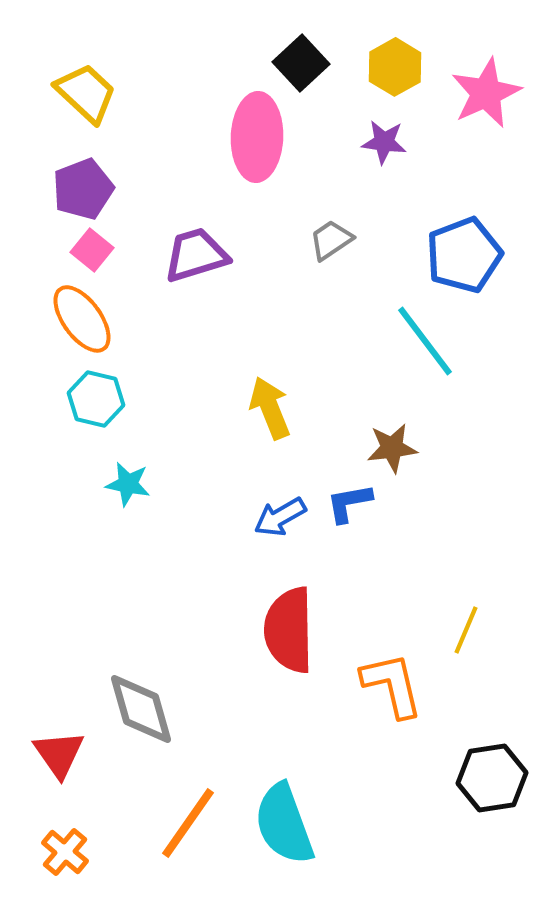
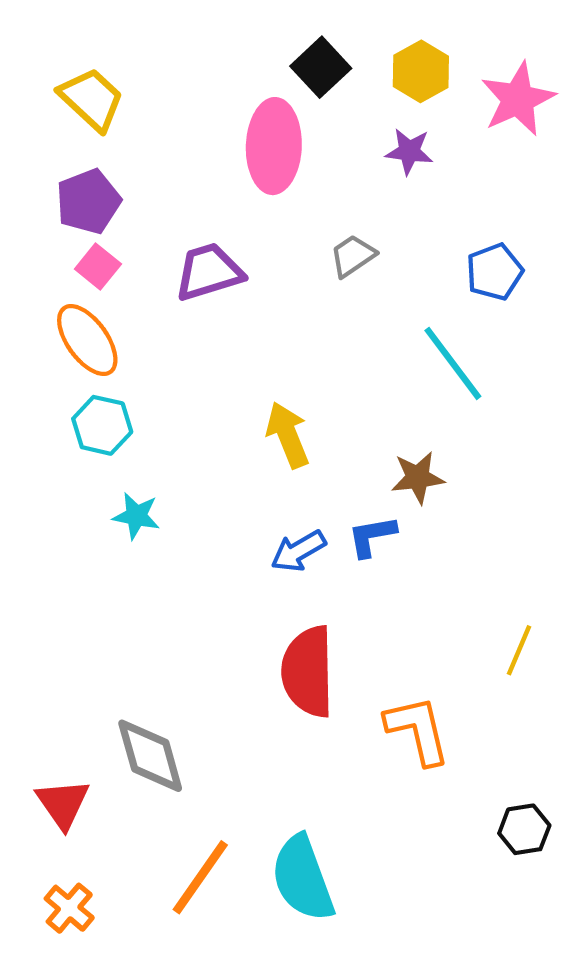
blue pentagon: (464, 255) -> (494, 272), size x0.7
yellow line: (466, 630) -> (519, 650), moved
black hexagon: (492, 778) -> (524, 829), size x0.7

